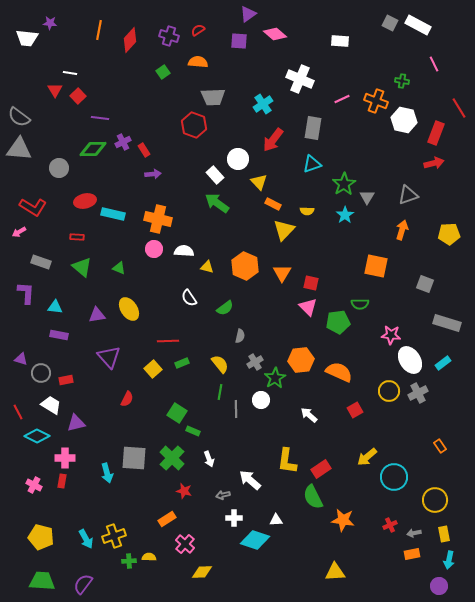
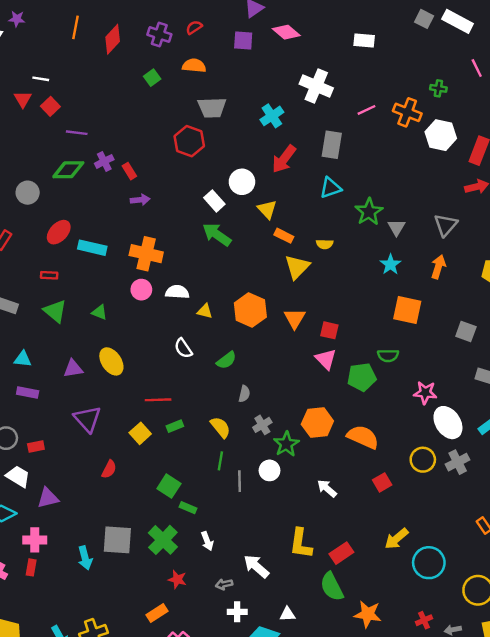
gray triangle: (408, 195) -> (446, 225), turned -30
red ellipse: (85, 201) -> (59, 232), turned -35
cyan star: (345, 215) -> (390, 264), moved

